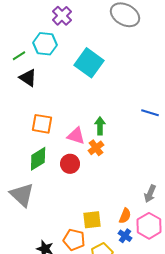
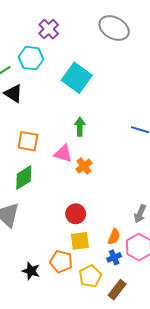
green arrow: (100, 126) -> (80, 127), moved
red circle: (70, 164) -> (76, 214), moved
blue cross: (125, 236) -> (114, 257), turned 32

